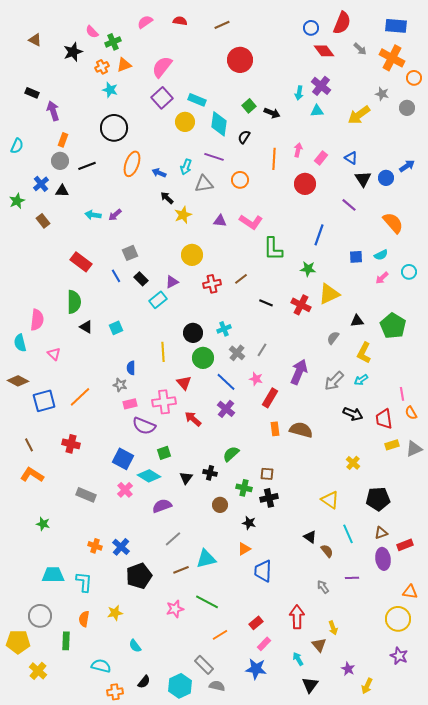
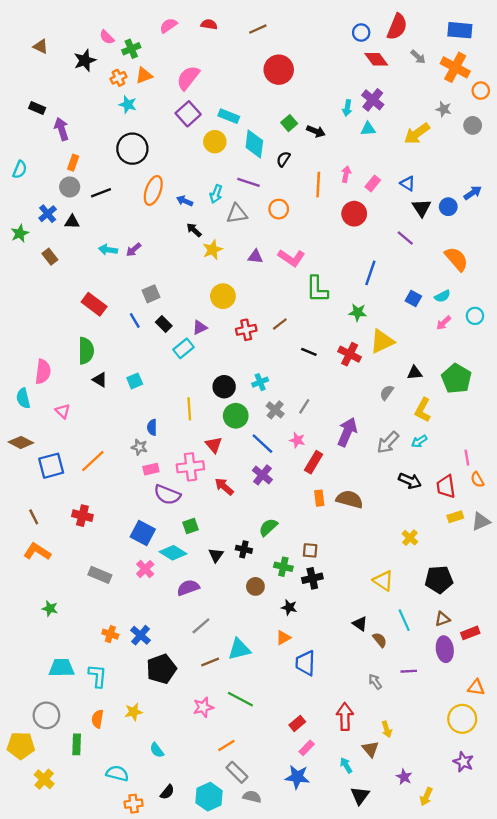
blue square: (356, 257) -> (413, 298), turned 32
orange line: (220, 635) -> (226, 746), moved

